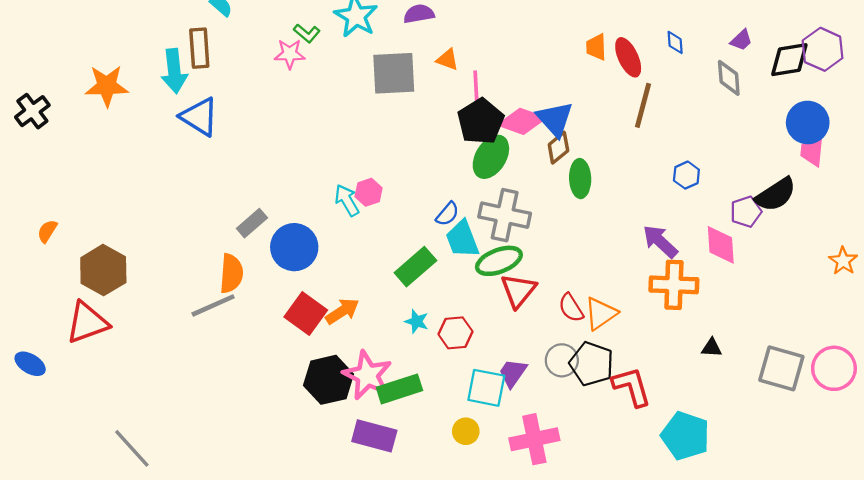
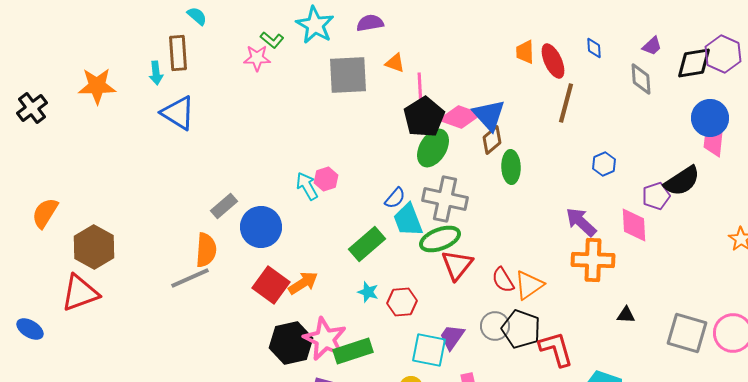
cyan arrow: (174, 71) -> (156, 73), size x0.6
orange semicircle: (47, 231) -> (45, 213), size x1.5

